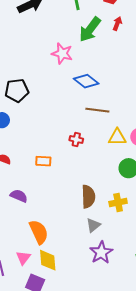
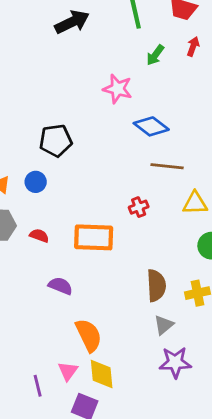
green arrow: (90, 29) -> (155, 55), size x0.6
red cross: (76, 140) -> (139, 207), turned -32
orange rectangle: (43, 161) -> (94, 237), size x1.8
purple star: (101, 253) -> (175, 362), turned 30

